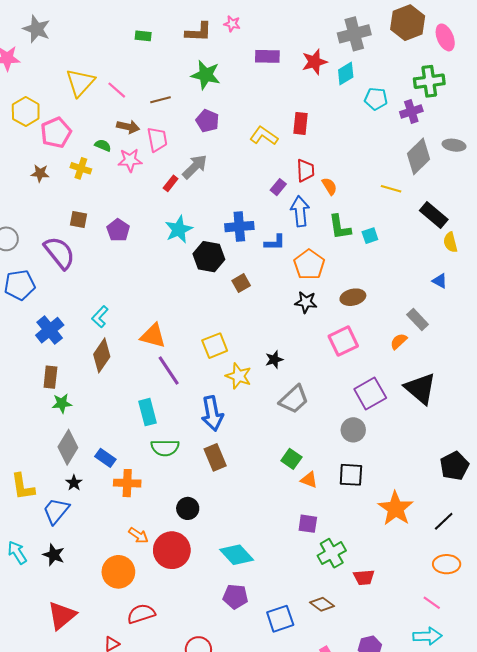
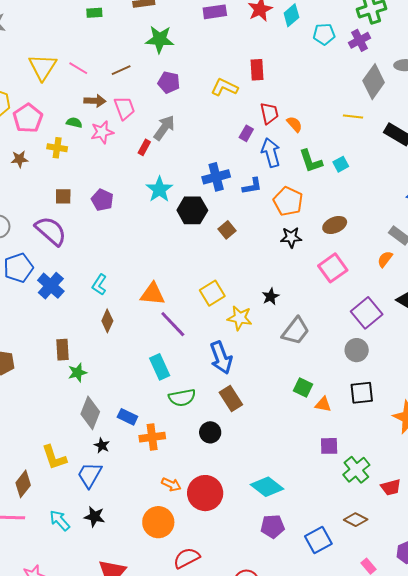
blue cross: (50, 330) -> (51, 286), moved
brown diamond: (102, 355) -> (107, 321), size x0.7
black circle: (188, 508) -> (210, 432), moved

